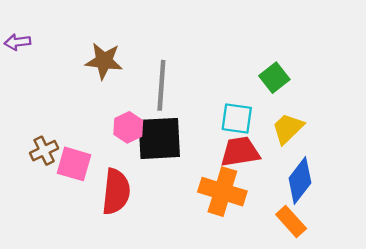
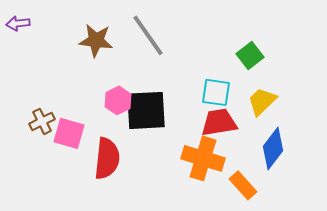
gray line: (161, 85) -> (148, 35), moved, turned -39
orange rectangle: (291, 222) -> (243, 185), moved

